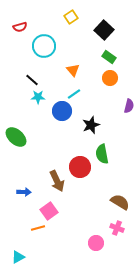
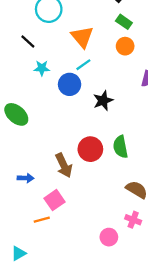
orange triangle: (73, 70) -> (82, 37), size x1.5
black line: (32, 80) -> (28, 42), moved
green semicircle: (102, 154) -> (120, 147), moved

